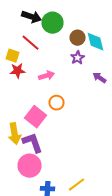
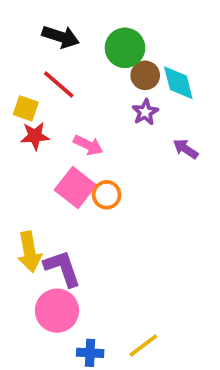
green circle: (52, 23) -> (125, 48), moved
pink arrow: (46, 76) -> (88, 145), turned 42
pink square: (36, 117) -> (75, 187), moved

